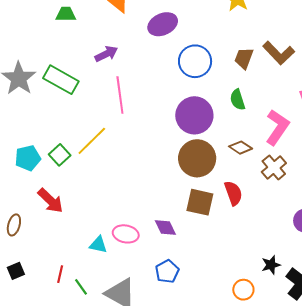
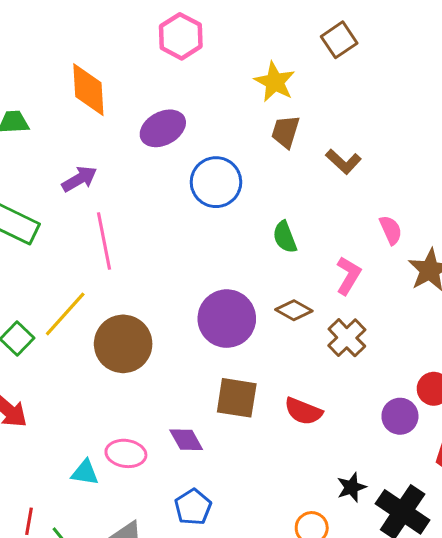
brown L-shape: (279, 53) -> (343, 162), size x0.7
brown trapezoid: (244, 58) -> (286, 132), moved
purple circle: (194, 115) -> (227, 319), moved
pink L-shape: (277, 127) -> (348, 276), size x0.7
brown circle: (197, 158) -> (123, 344), moved
red semicircle: (233, 193) -> (303, 411), moved, turned 135

